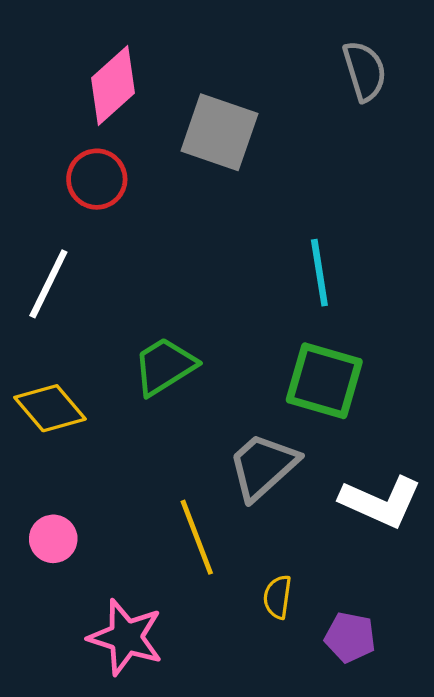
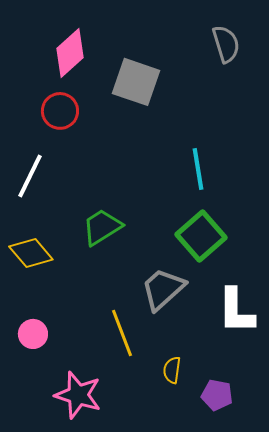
green square: (324, 381) -> (201, 236), turned 33
white L-shape: (381, 502) -> (236, 311), turned 66

